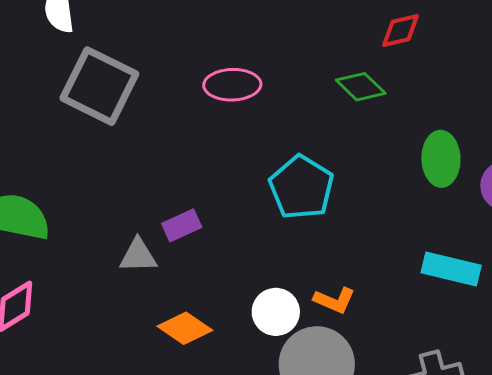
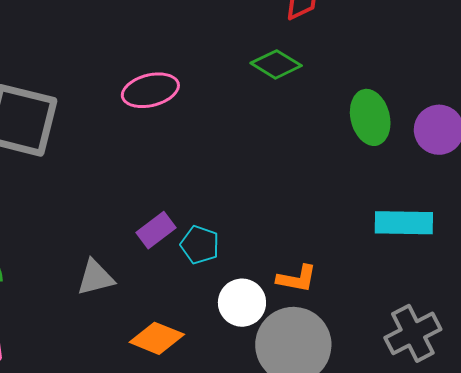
cyan pentagon: (301, 187) -> (200, 245), moved, size x0.6
purple rectangle: (182, 225) -> (156, 230), moved

